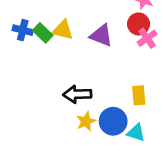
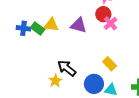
black arrow: (77, 94) -> (67, 68), turned 48
yellow rectangle: (139, 95) -> (110, 64), turned -32
yellow star: (86, 121) -> (55, 81), moved

